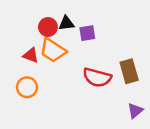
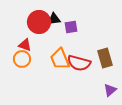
red circle: (48, 27) -> (39, 22), size x1.5
orange trapezoid: (53, 50) -> (60, 59), moved, turned 35
orange circle: (27, 87) -> (22, 59), moved

